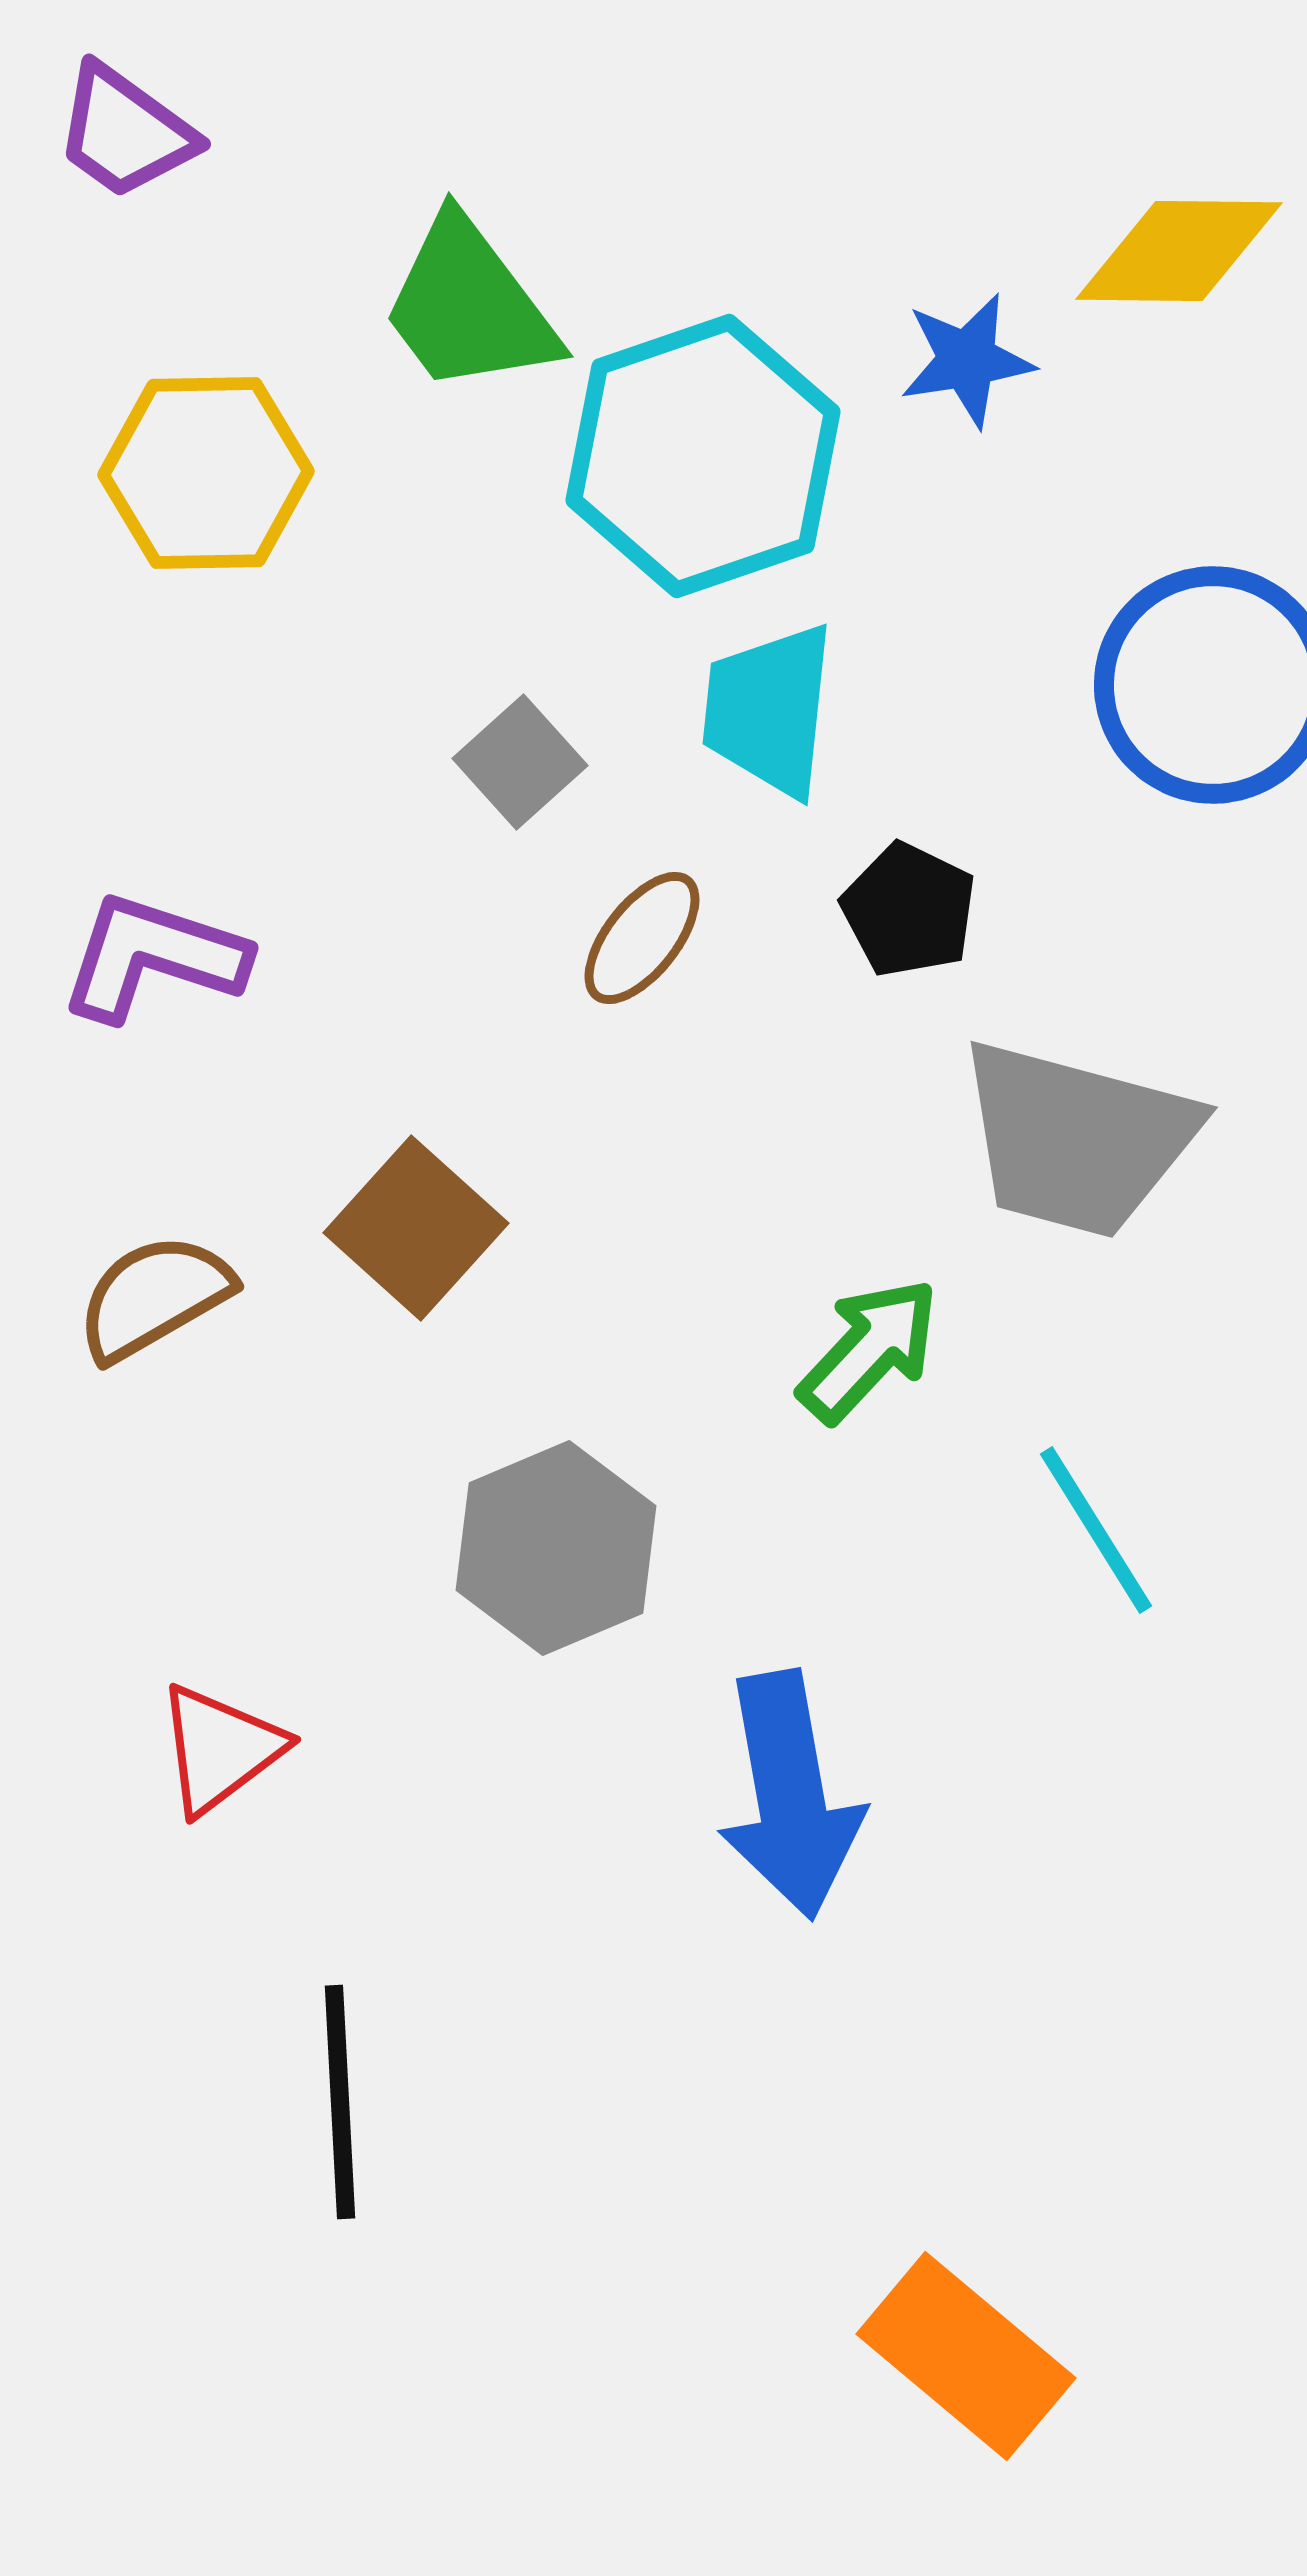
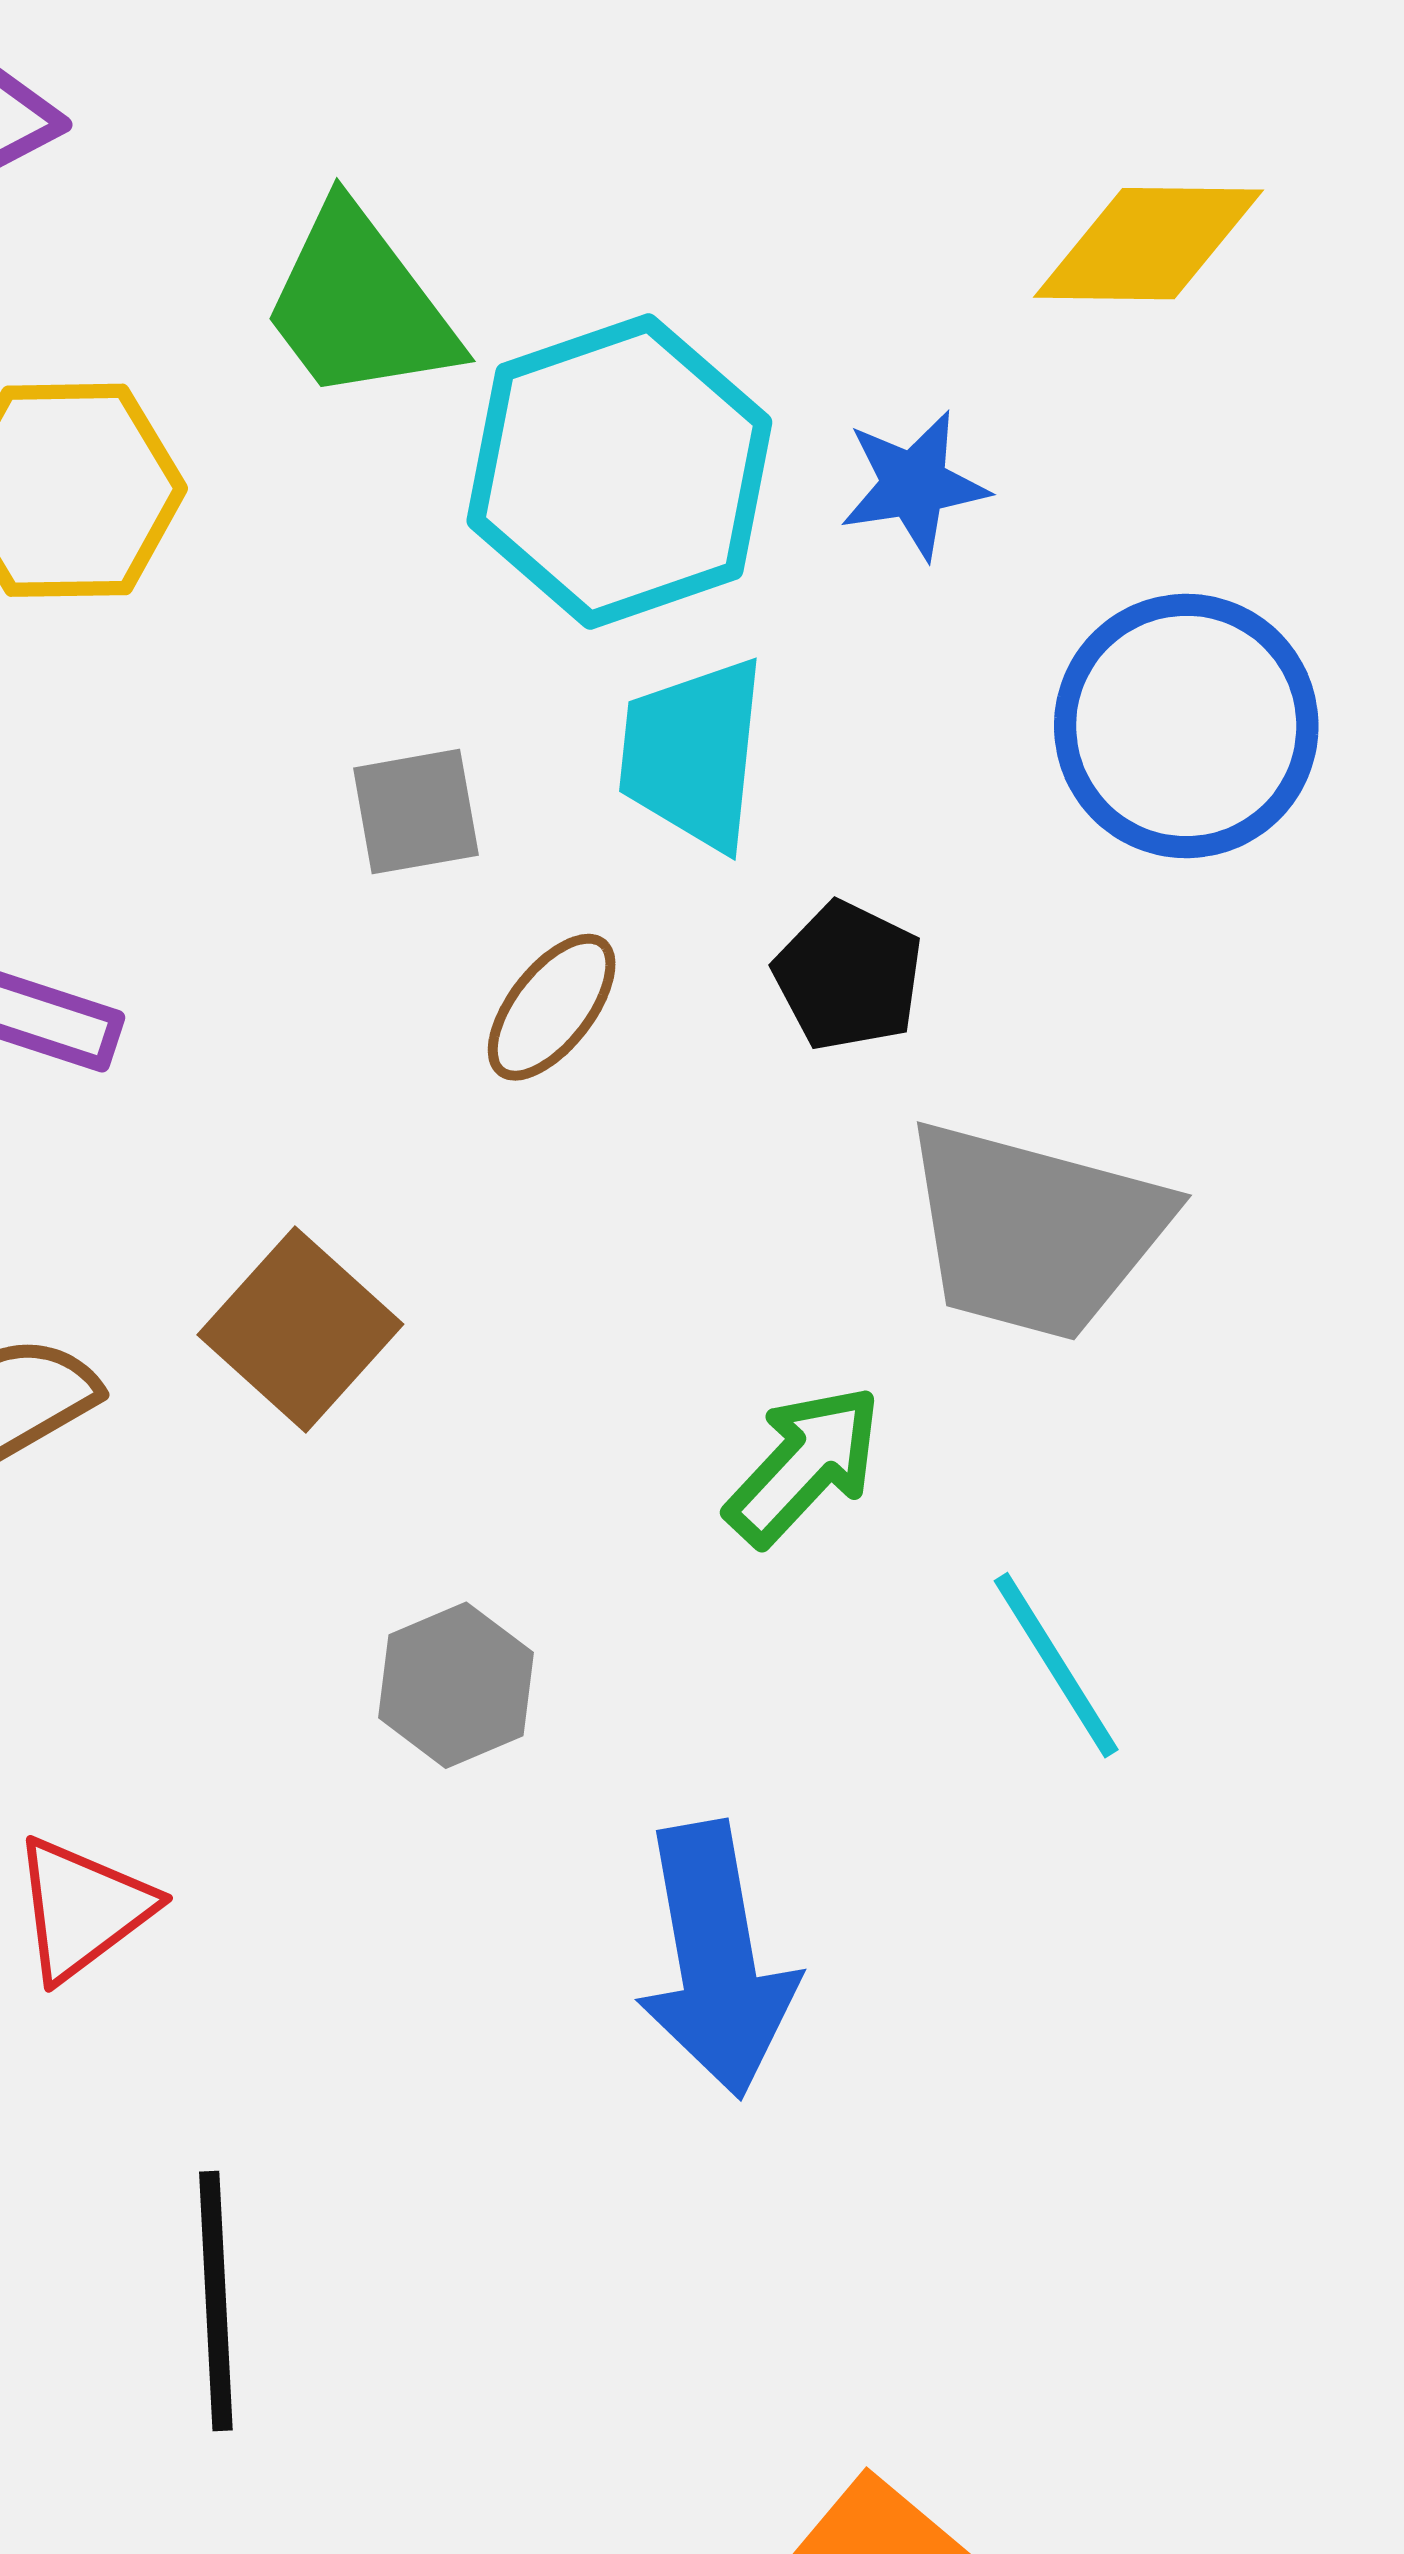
blue star: (967, 360) -> (914, 485), moved
gray square: (520, 762) -> (416, 812), turned 32
gray hexagon: (556, 1548) -> (456, 1685), size x0.7

